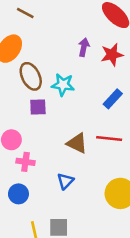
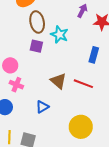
blue rectangle: (113, 99) -> (94, 55), turned -42

